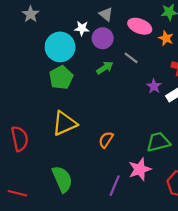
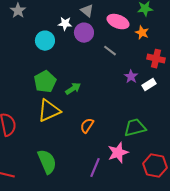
cyan circle: (60, 47) -> (45, 41), size x0.7
green arrow: (105, 68) -> (73, 89), moved
green pentagon: (61, 78) -> (45, 82), moved

